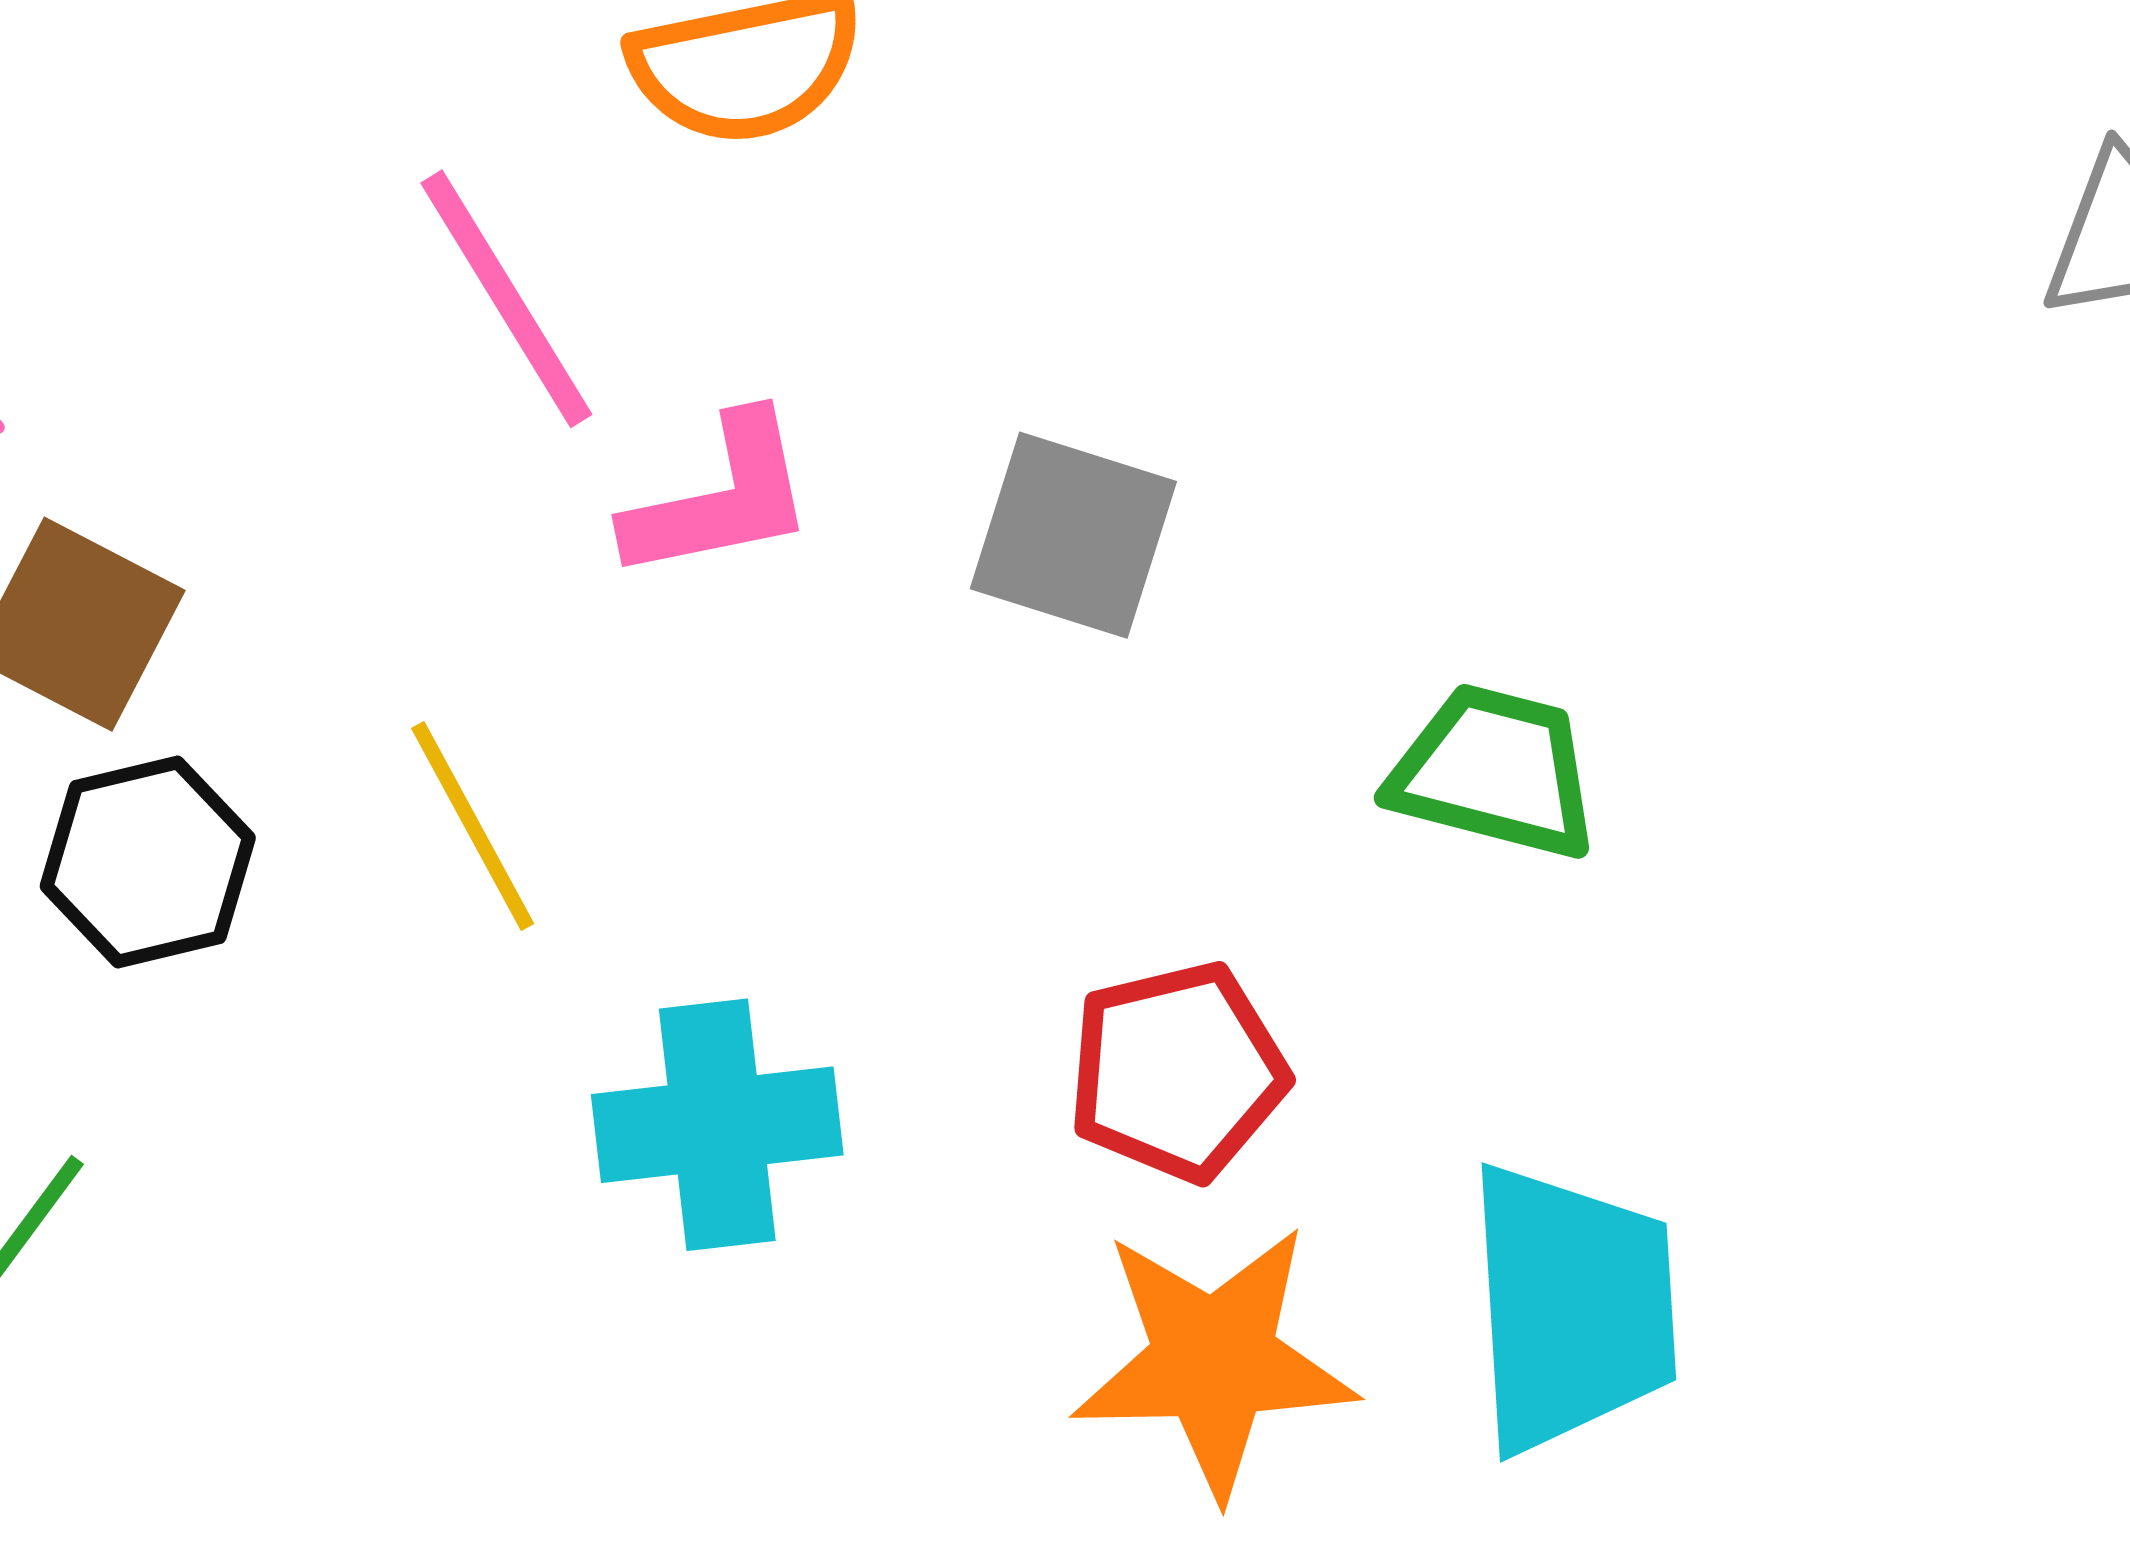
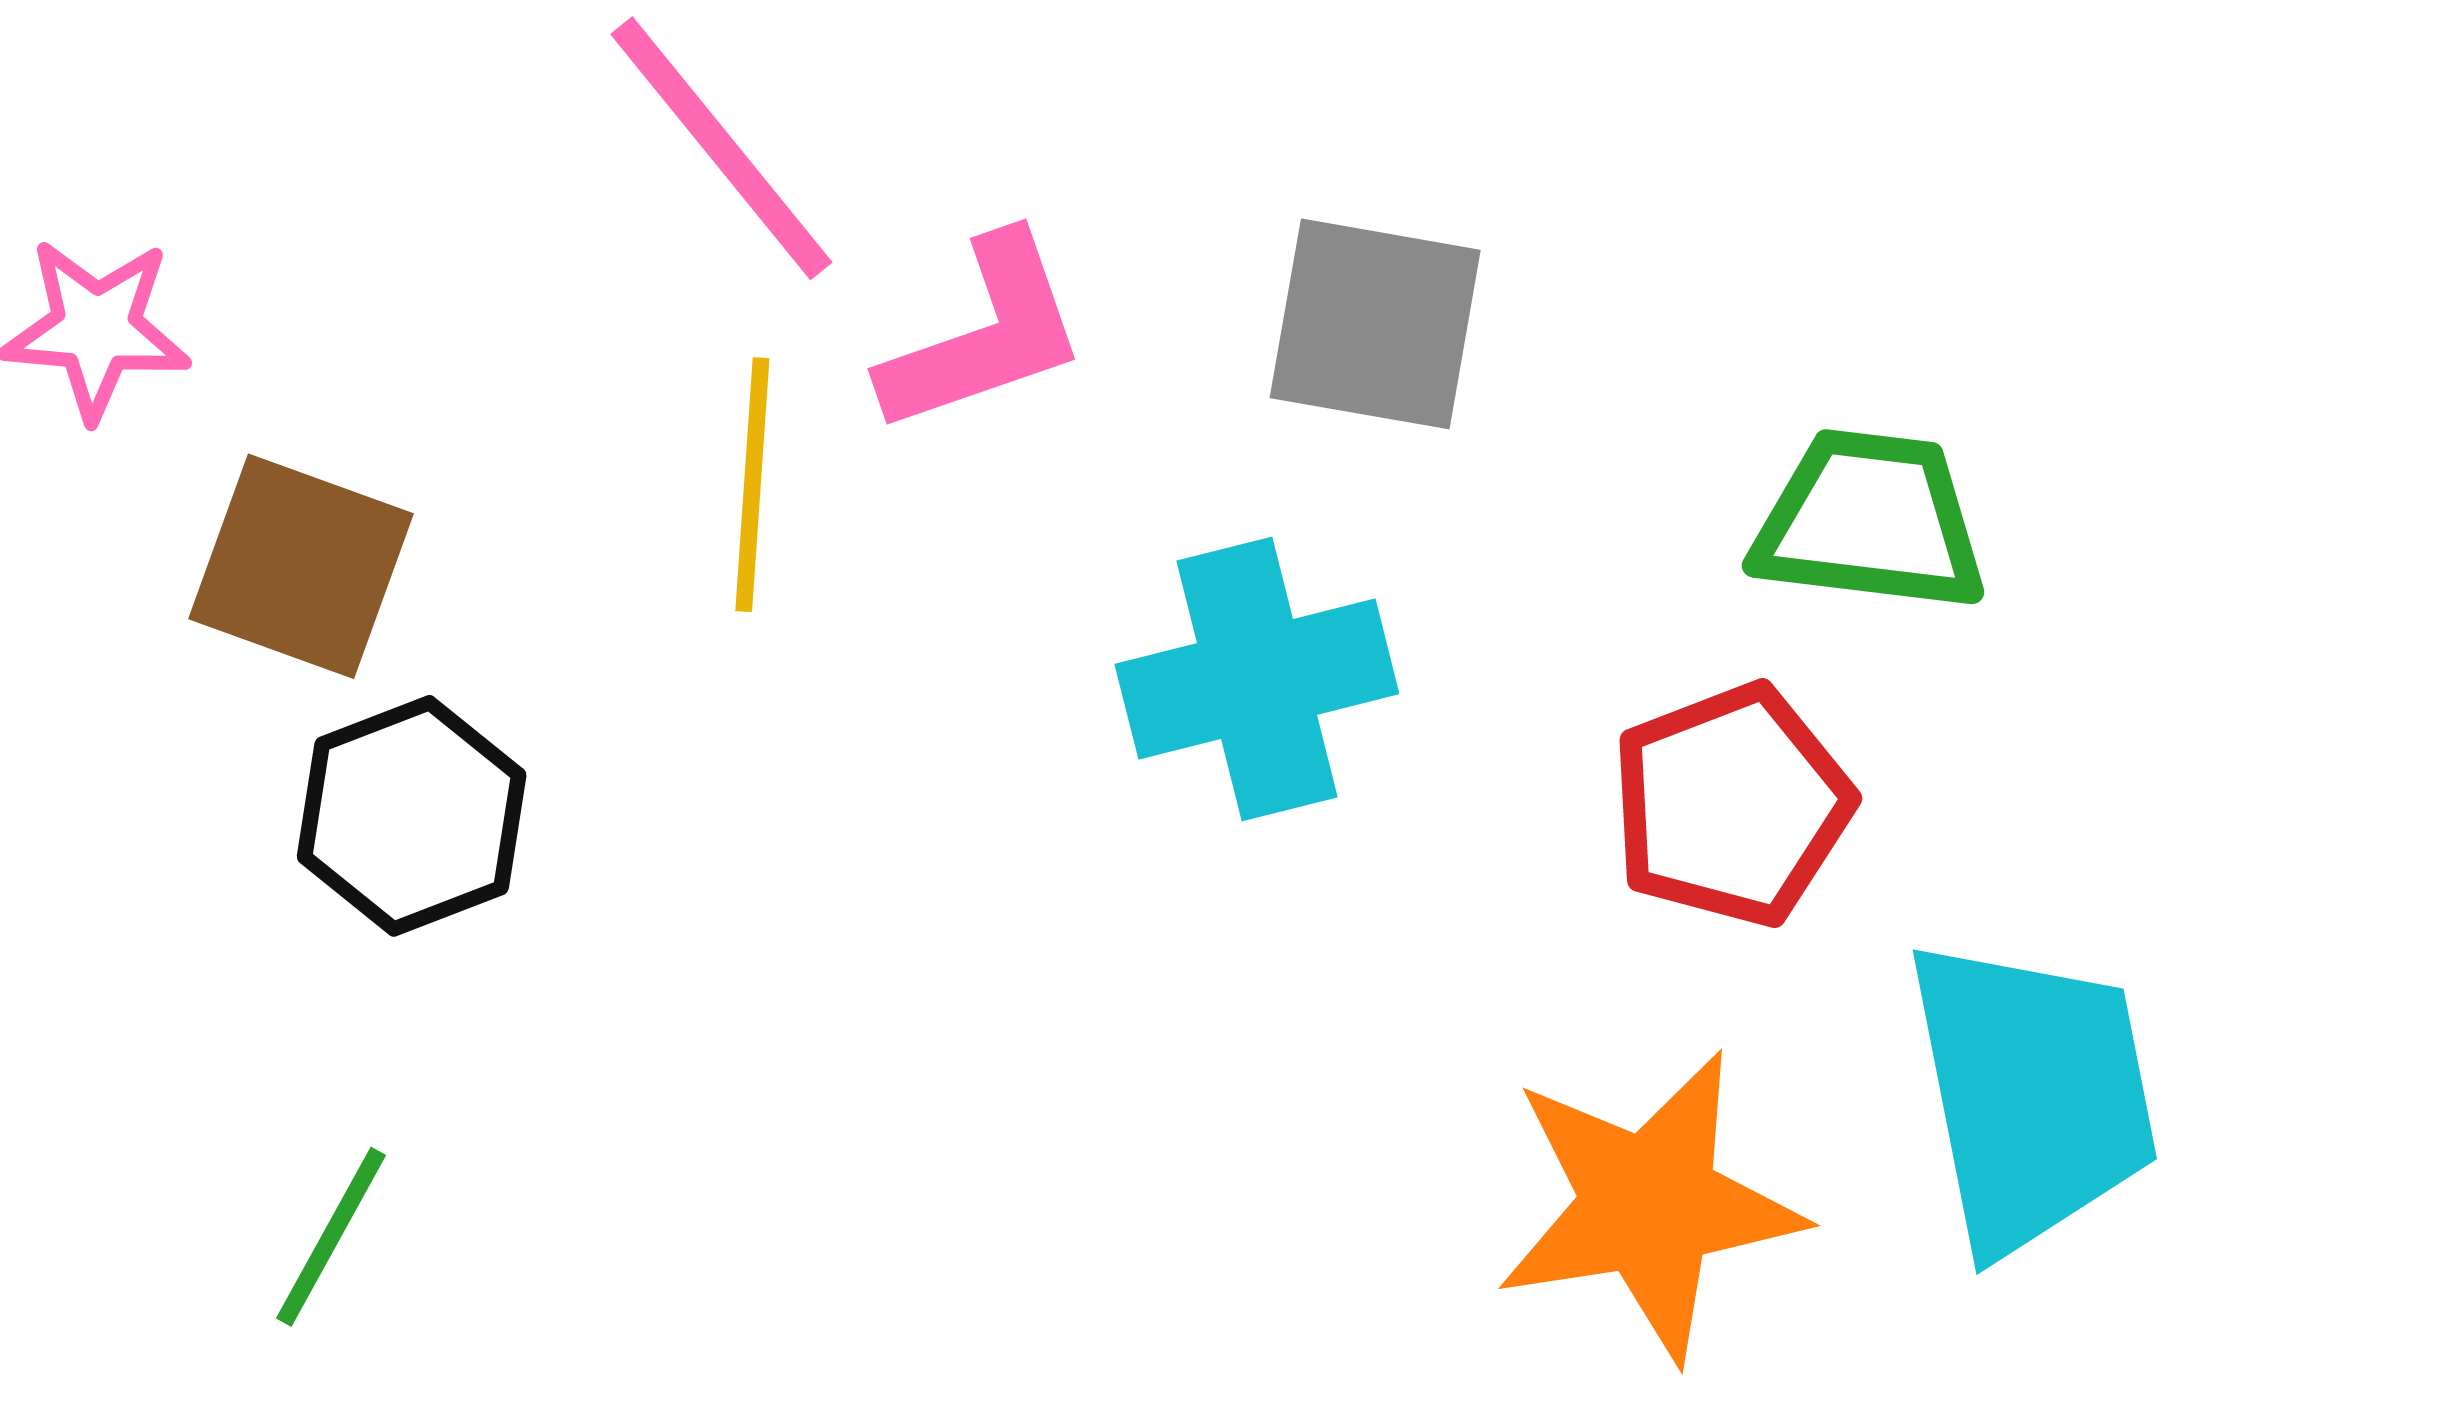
yellow line: (473, 826) -> (752, 485), moved, turned 40
red pentagon: (1177, 1072) -> (1731, 805), moved
cyan cross: (717, 1125) -> (1257, 679), moved

